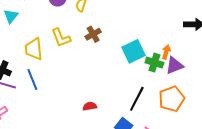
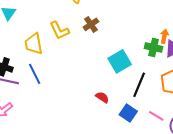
cyan square: (134, 51) -> (120, 61), moved
red semicircle: (90, 106) -> (102, 97), moved, turned 48

